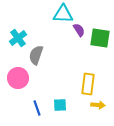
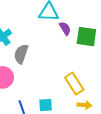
yellow rectangle: (88, 84) -> (74, 84), turned -40

